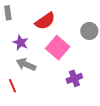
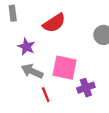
pink square: (58, 48) -> (65, 68), moved, turned -30
red line: (13, 86) -> (46, 95), moved

